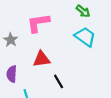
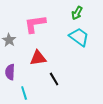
green arrow: (83, 11) -> (77, 13), turned 80

